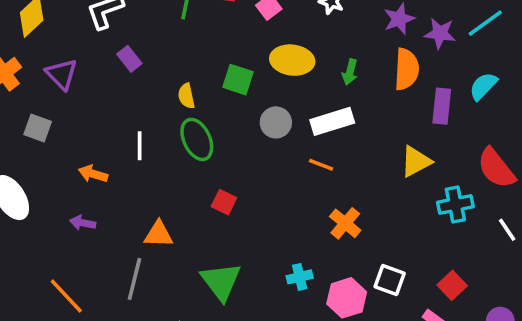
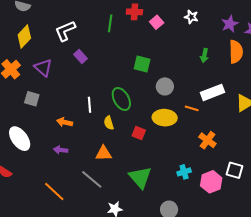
yellow ellipse: (292, 60) -> (165, 118), moved
yellow semicircle: (186, 96) -> (109, 123), moved
white rectangle: (332, 121) -> (213, 92), moved
gray line: (134, 279) -> (92, 179), turned -60

